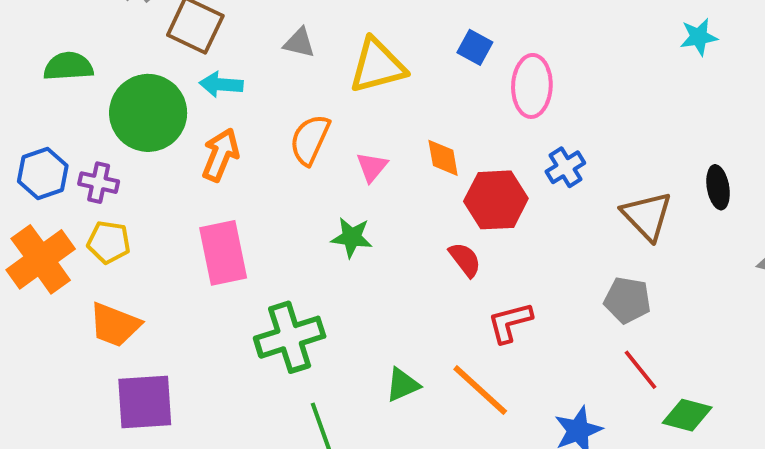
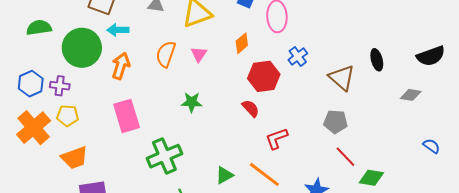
orange diamond: (443, 158) -> (242, 43), moved, turned 65
pink triangle: (372, 167) -> (199, 54), moved
orange trapezoid: (115, 325) -> (74, 158), turned -36

